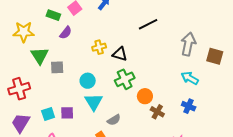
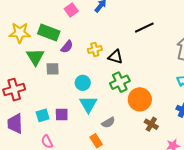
green rectangle: (53, 15) -> (49, 33), moved, size x1.5
purple semicircle: (66, 33) -> (67, 47), moved
orange circle: (145, 96) -> (140, 99), size x1.5
brown cross: (157, 112) -> (151, 124), moved
purple trapezoid: (21, 123) -> (15, 124), turned -35

